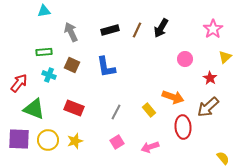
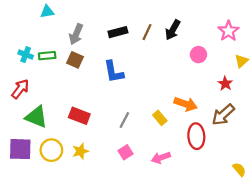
gray arrow: (71, 32) -> (76, 34), turned -132
pink circle: (185, 59) -> (198, 55), moved
brown square: (72, 65) -> (75, 60), moved
cyan cross: (49, 75) -> (26, 55), moved

